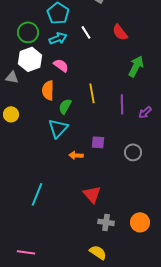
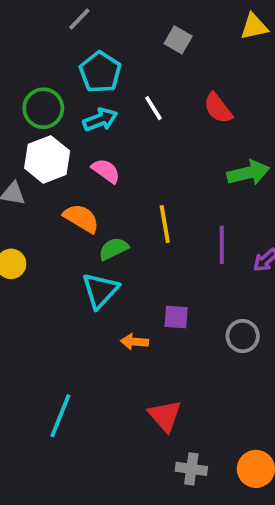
green arrow: (136, 66) -> (248, 173), turned 50
orange semicircle: (48, 90) -> (81, 218), turned 120
green semicircle: (65, 106) -> (114, 249), turned 35

